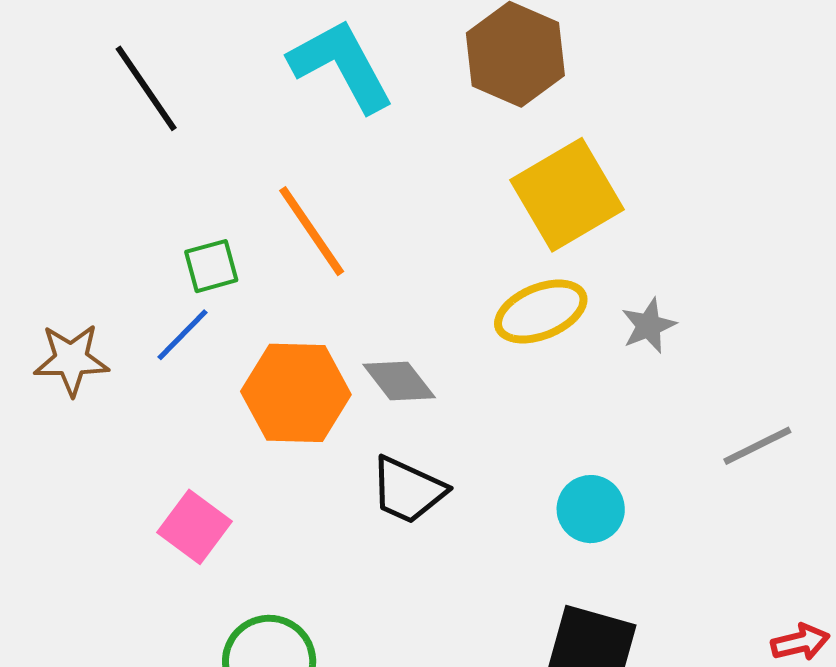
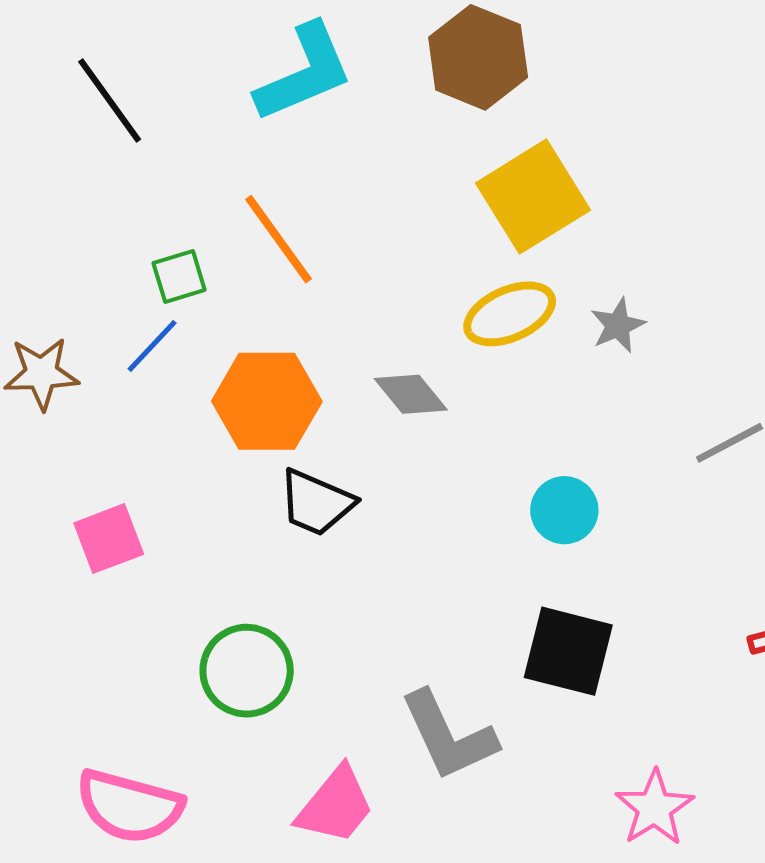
cyan L-shape: (341, 65) -> (304, 73), turned 97
gray diamond: (399, 381) -> (411, 394), moved
black trapezoid: (408, 490) -> (316, 503), moved
pink square: (194, 527) -> (109, 539), moved, turned 34

